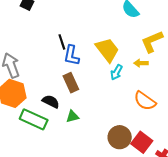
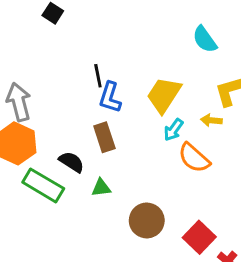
yellow trapezoid: (107, 50) -> (164, 95), turned -116
orange semicircle: (145, 101) -> (194, 158), moved
brown circle: (120, 137) -> (147, 220), moved

